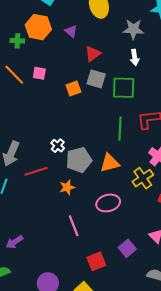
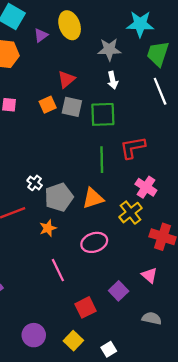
purple triangle: (71, 31) -> (41, 35), moved, turned 48
orange square: (73, 88) -> (48, 105), moved

